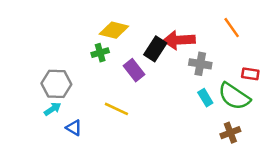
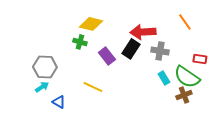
black rectangle: (155, 49) -> (131, 49), moved
green cross: (100, 53) -> (80, 42), turned 32
brown cross: (230, 133) -> (184, 95), moved

